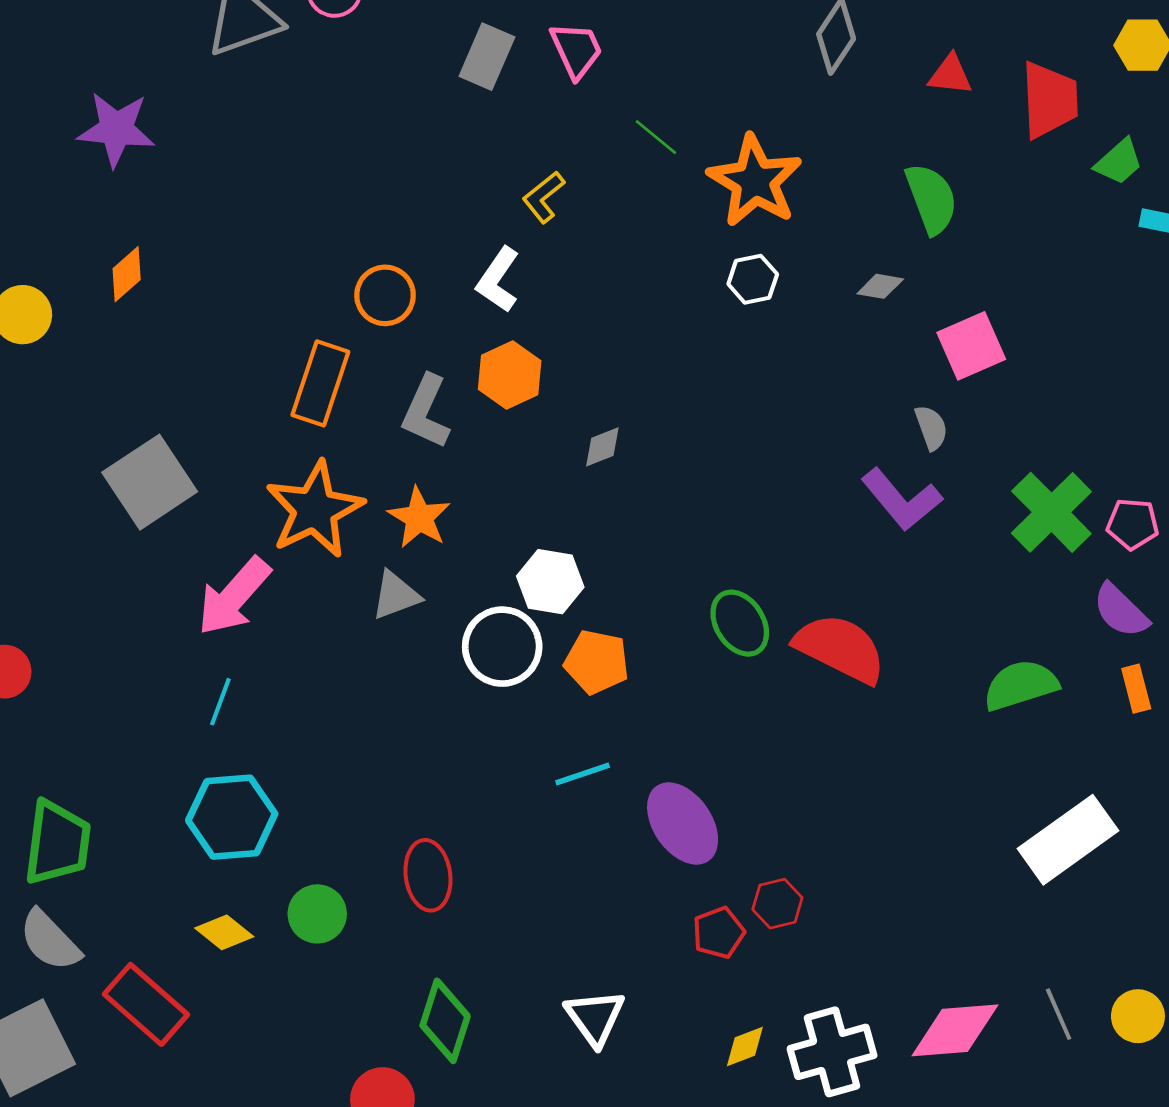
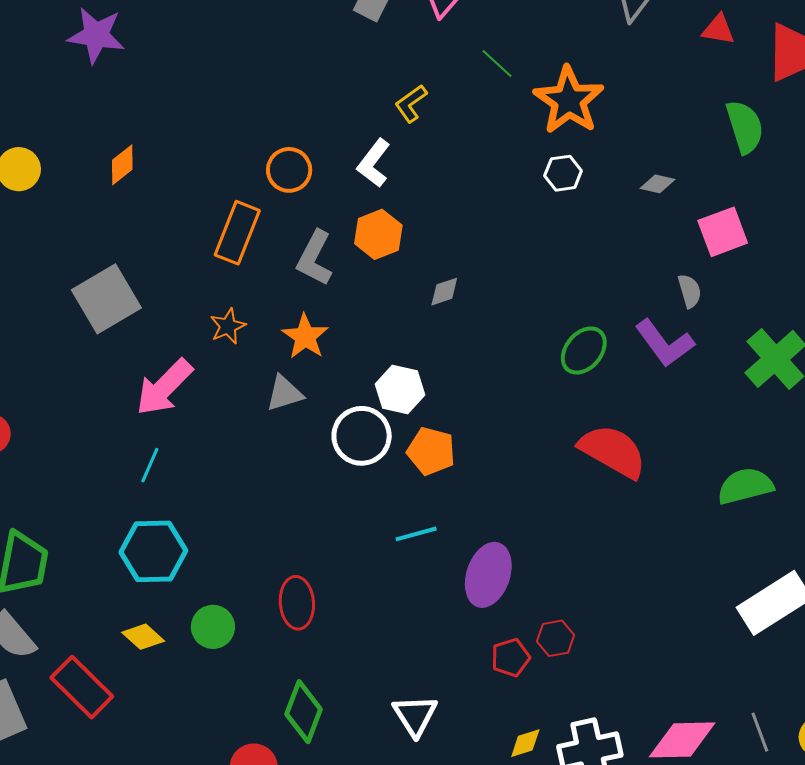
green semicircle: (931, 199) -> (745, 127), moved
orange diamond: (127, 274) -> (122, 165), moved
orange star: (315, 510) -> (228, 326), size x0.5
green ellipse: (740, 623) -> (584, 351), moved, turned 69
purple ellipse: (683, 823) -> (488, 575), turned 50

